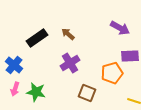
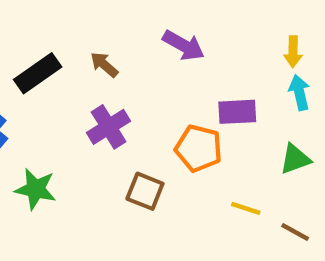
purple arrow: (120, 28) -> (184, 45), moved
orange pentagon: (112, 73) -> (199, 148), turned 30

